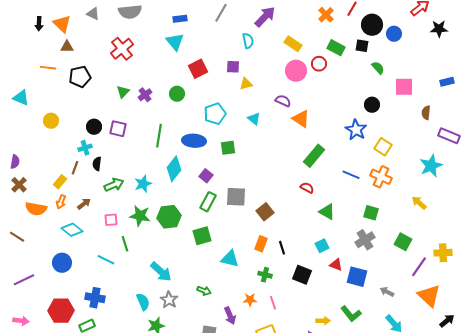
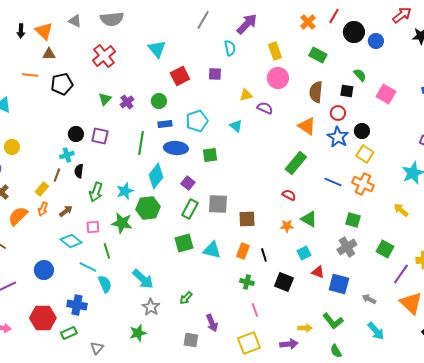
blue rectangle: (180, 19) -> (165, 124), moved
yellow rectangle: (293, 44) -> (275, 51), turned 36
black square: (362, 46) -> (347, 91), moved
red circle: (319, 64) -> (338, 113), moved
yellow triangle: (246, 84) -> (246, 95), moved
pink square: (404, 87) -> (386, 94), turned 30
black circle: (372, 105) -> (362, 131), moved
brown semicircle: (426, 113) -> (316, 92), moved, size x1.5
orange triangle: (301, 119) -> (307, 126), moved
yellow circle: (51, 121) -> (12, 147), moved
green arrow: (114, 185) -> (96, 192), turned 132
orange semicircle: (36, 209) -> (18, 216), turned 125
brown square: (265, 212) -> (247, 219), turned 36
green hexagon: (169, 217) -> (148, 208), moved
cyan diamond: (72, 230) -> (71, 241), moved
cyan triangle: (230, 259) -> (212, 250), moved
green arrow: (204, 291) -> (186, 298), turned 112
orange star: (250, 300) -> (287, 226), moved
cyan semicircle: (143, 302) -> (105, 284), moved

